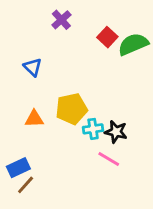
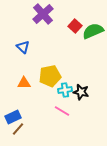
purple cross: (61, 20) -> (43, 14), size x1.5
pink line: (109, 159) -> (62, 111), moved

